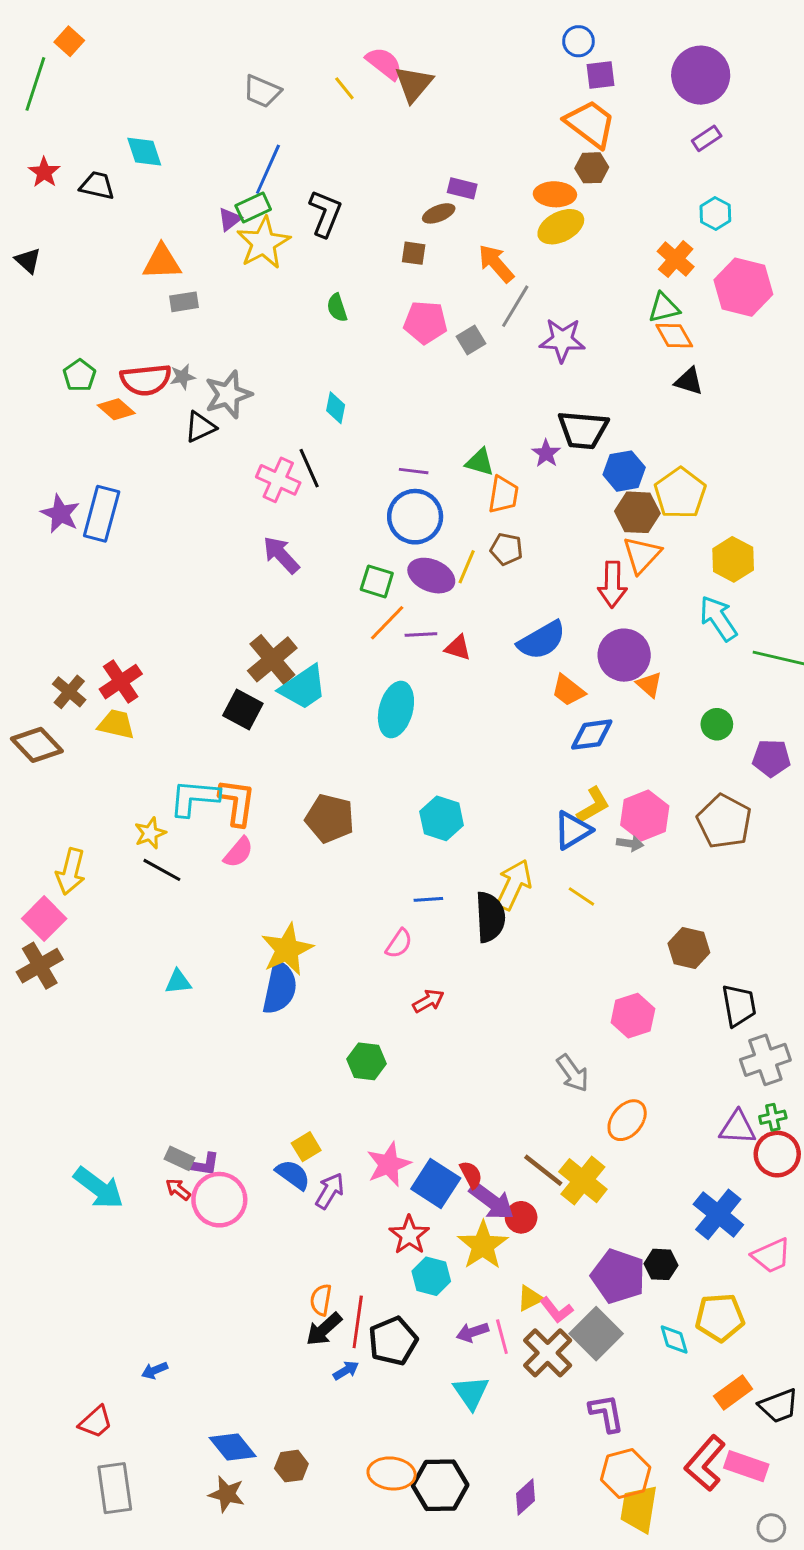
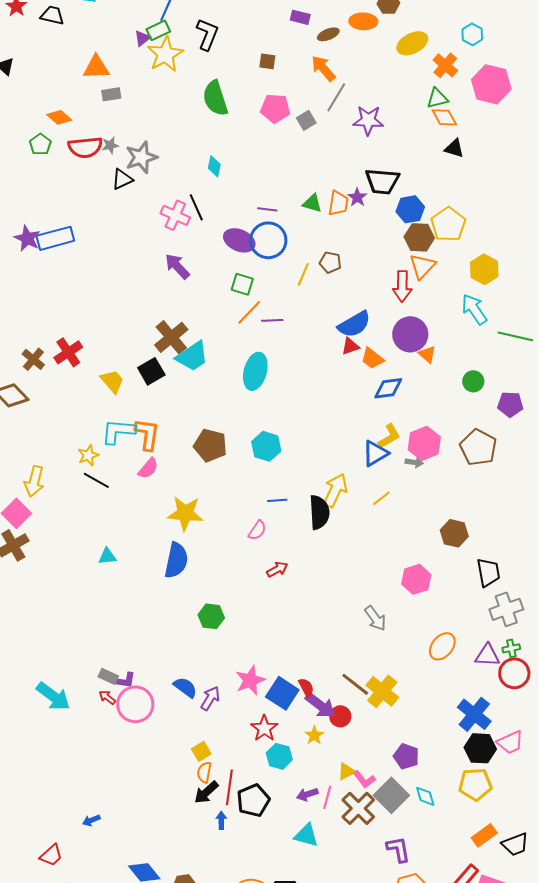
brown ellipse: (439, 213) -> (328, 34), moved
yellow ellipse: (561, 227) -> (412, 43), moved
green semicircle: (337, 308) -> (215, 98), size x1.8
orange diamond: (116, 409) -> (59, 117), moved
orange trapezoid: (503, 495) -> (338, 203), moved
blue rectangle: (102, 514) -> (55, 238), turned 60
purple ellipse: (431, 576) -> (239, 240), moved
red triangle: (458, 648) -> (350, 346), moved, turned -36
black square: (243, 710) -> (151, 371), turned 32
yellow trapezoid: (116, 724) -> (112, 381), moved, turned 36
cyan hexagon: (442, 818) -> (266, 446), moved
yellow line: (581, 896) -> (381, 498), turned -72
yellow star: (287, 949) -> (185, 513), moved, turned 30
green hexagon: (367, 1061) -> (211, 616), moved
orange ellipse: (627, 1120) -> (442, 646), moved
yellow square: (306, 1147) -> (201, 751), moved
yellow star: (483, 1245) -> (314, 735), size x0.6
black hexagon: (661, 1264) -> (480, 748), moved, size x1.4
purple pentagon: (618, 1276) -> (406, 756), size x0.7
pink line: (502, 1337) -> (327, 797), turned 30
cyan diamond: (674, 1340) -> (425, 796), moved
blue arrow: (346, 1370) -> (221, 820), turned -60
cyan triangle: (471, 1393) -> (306, 835), turned -40

